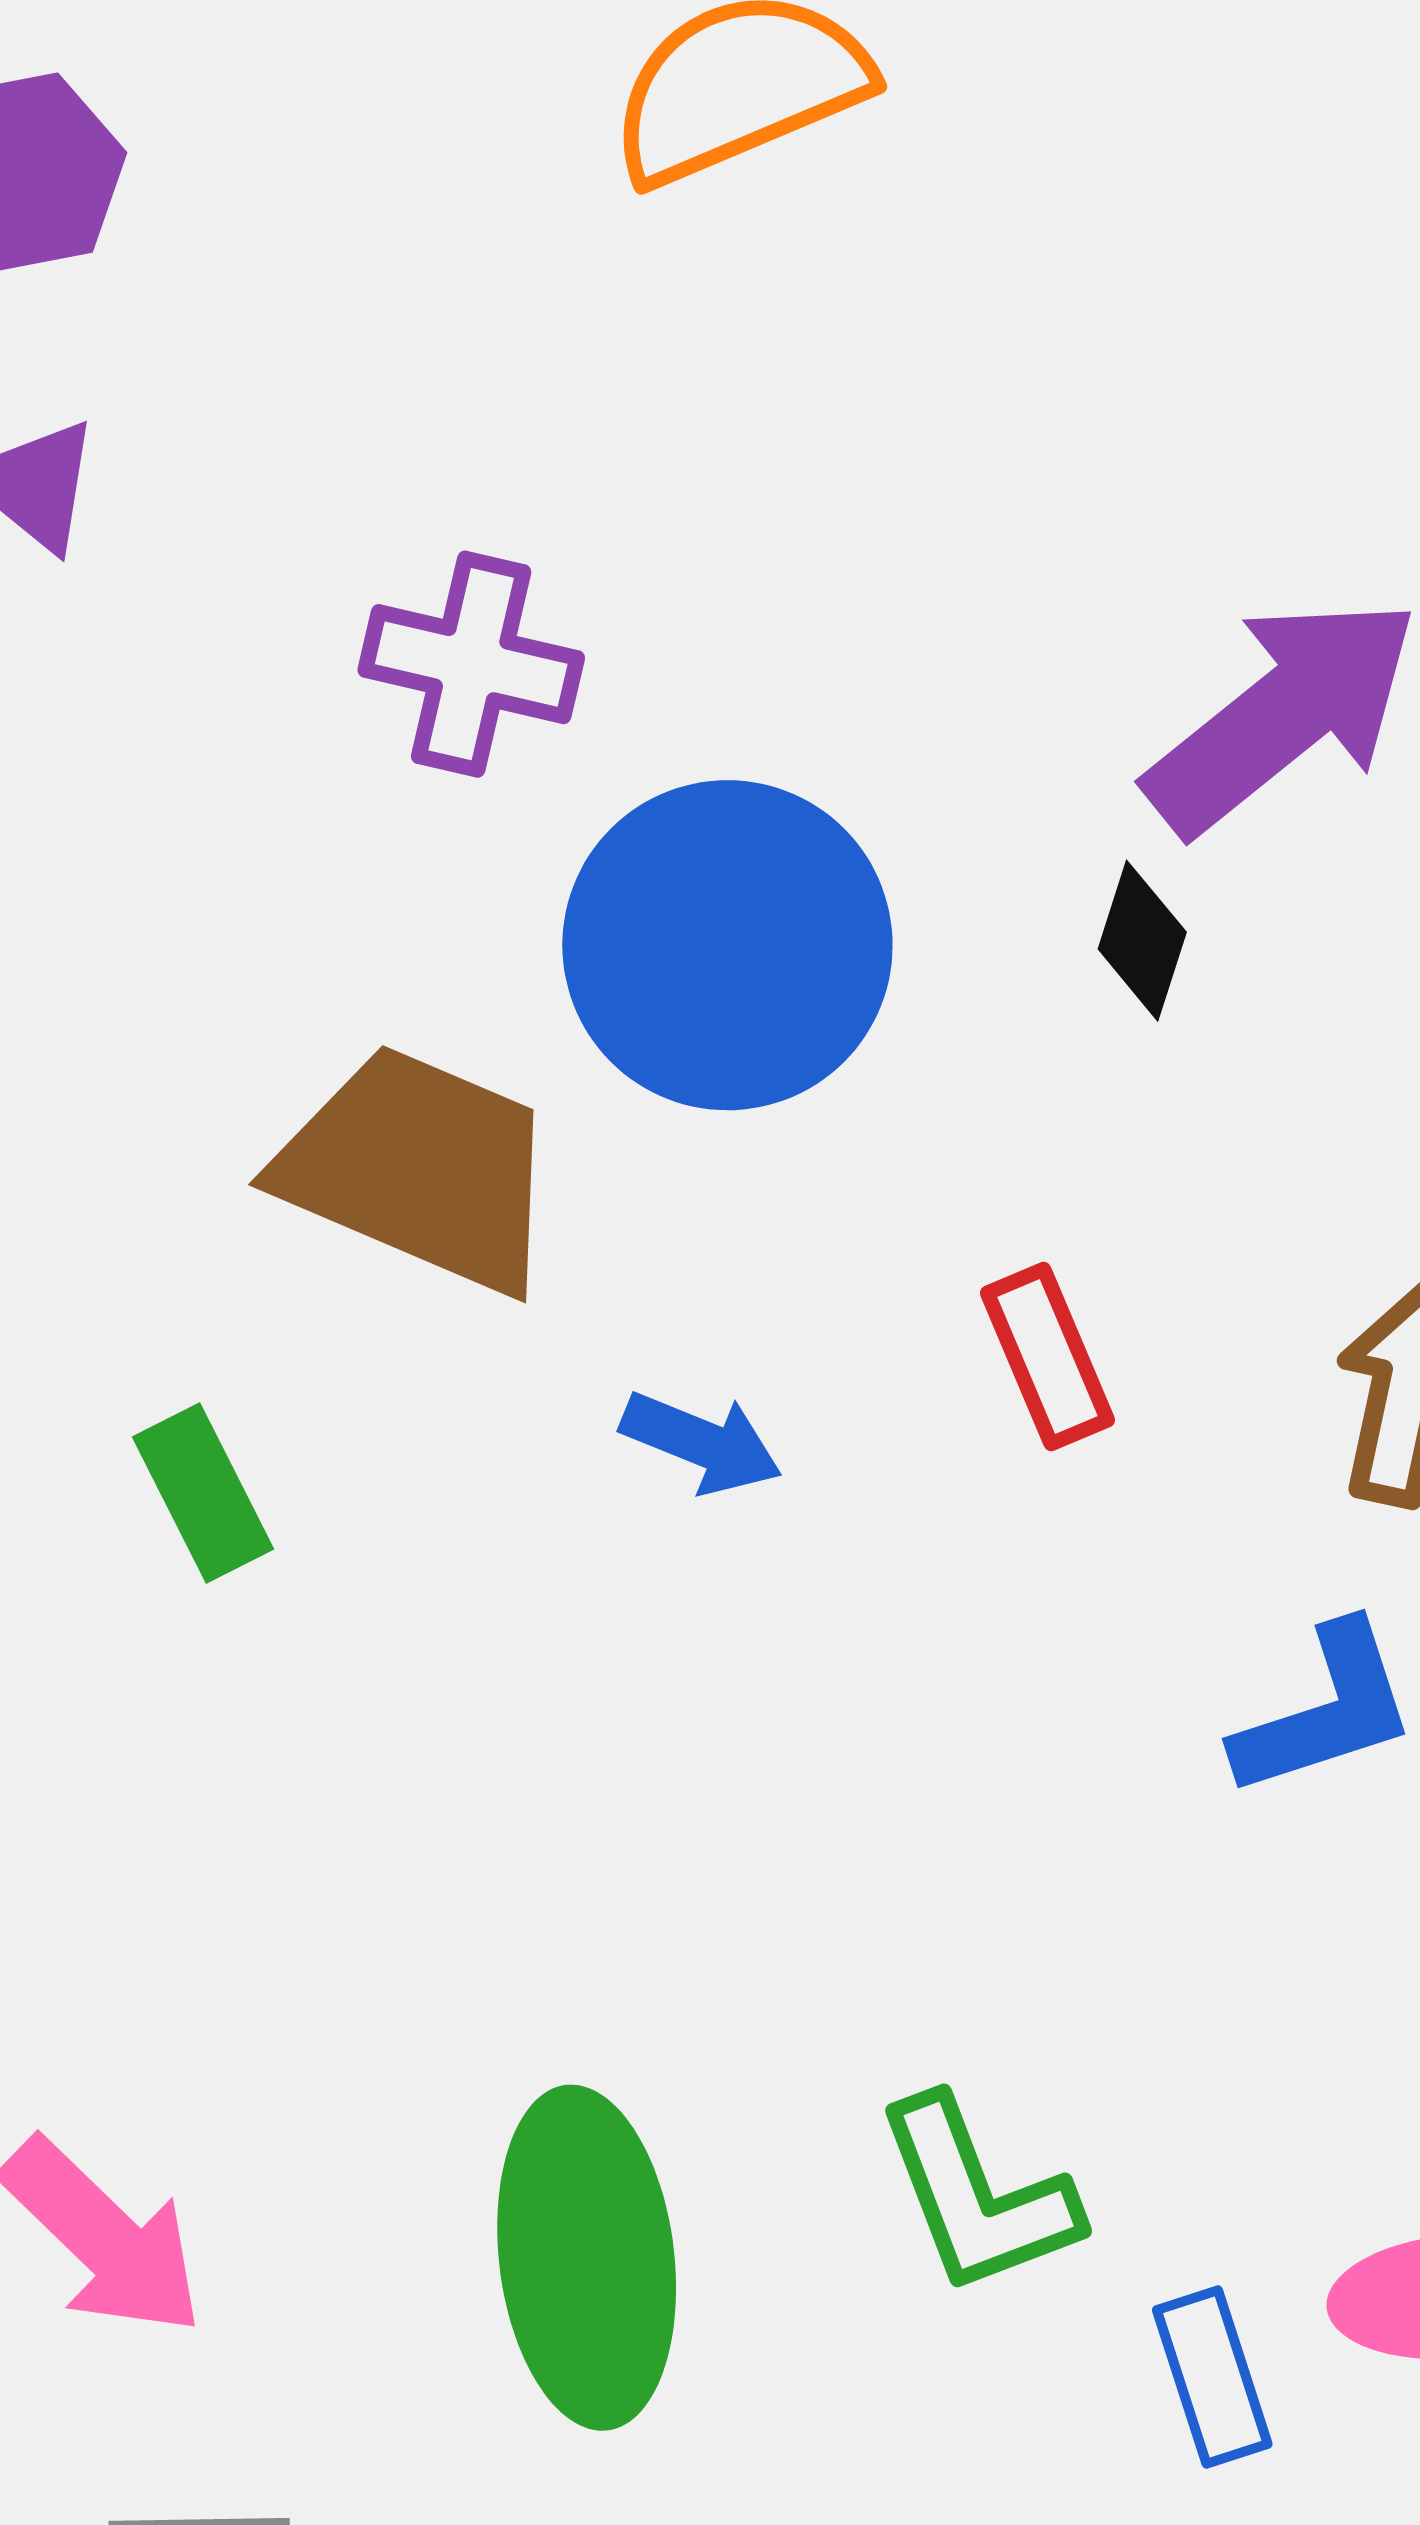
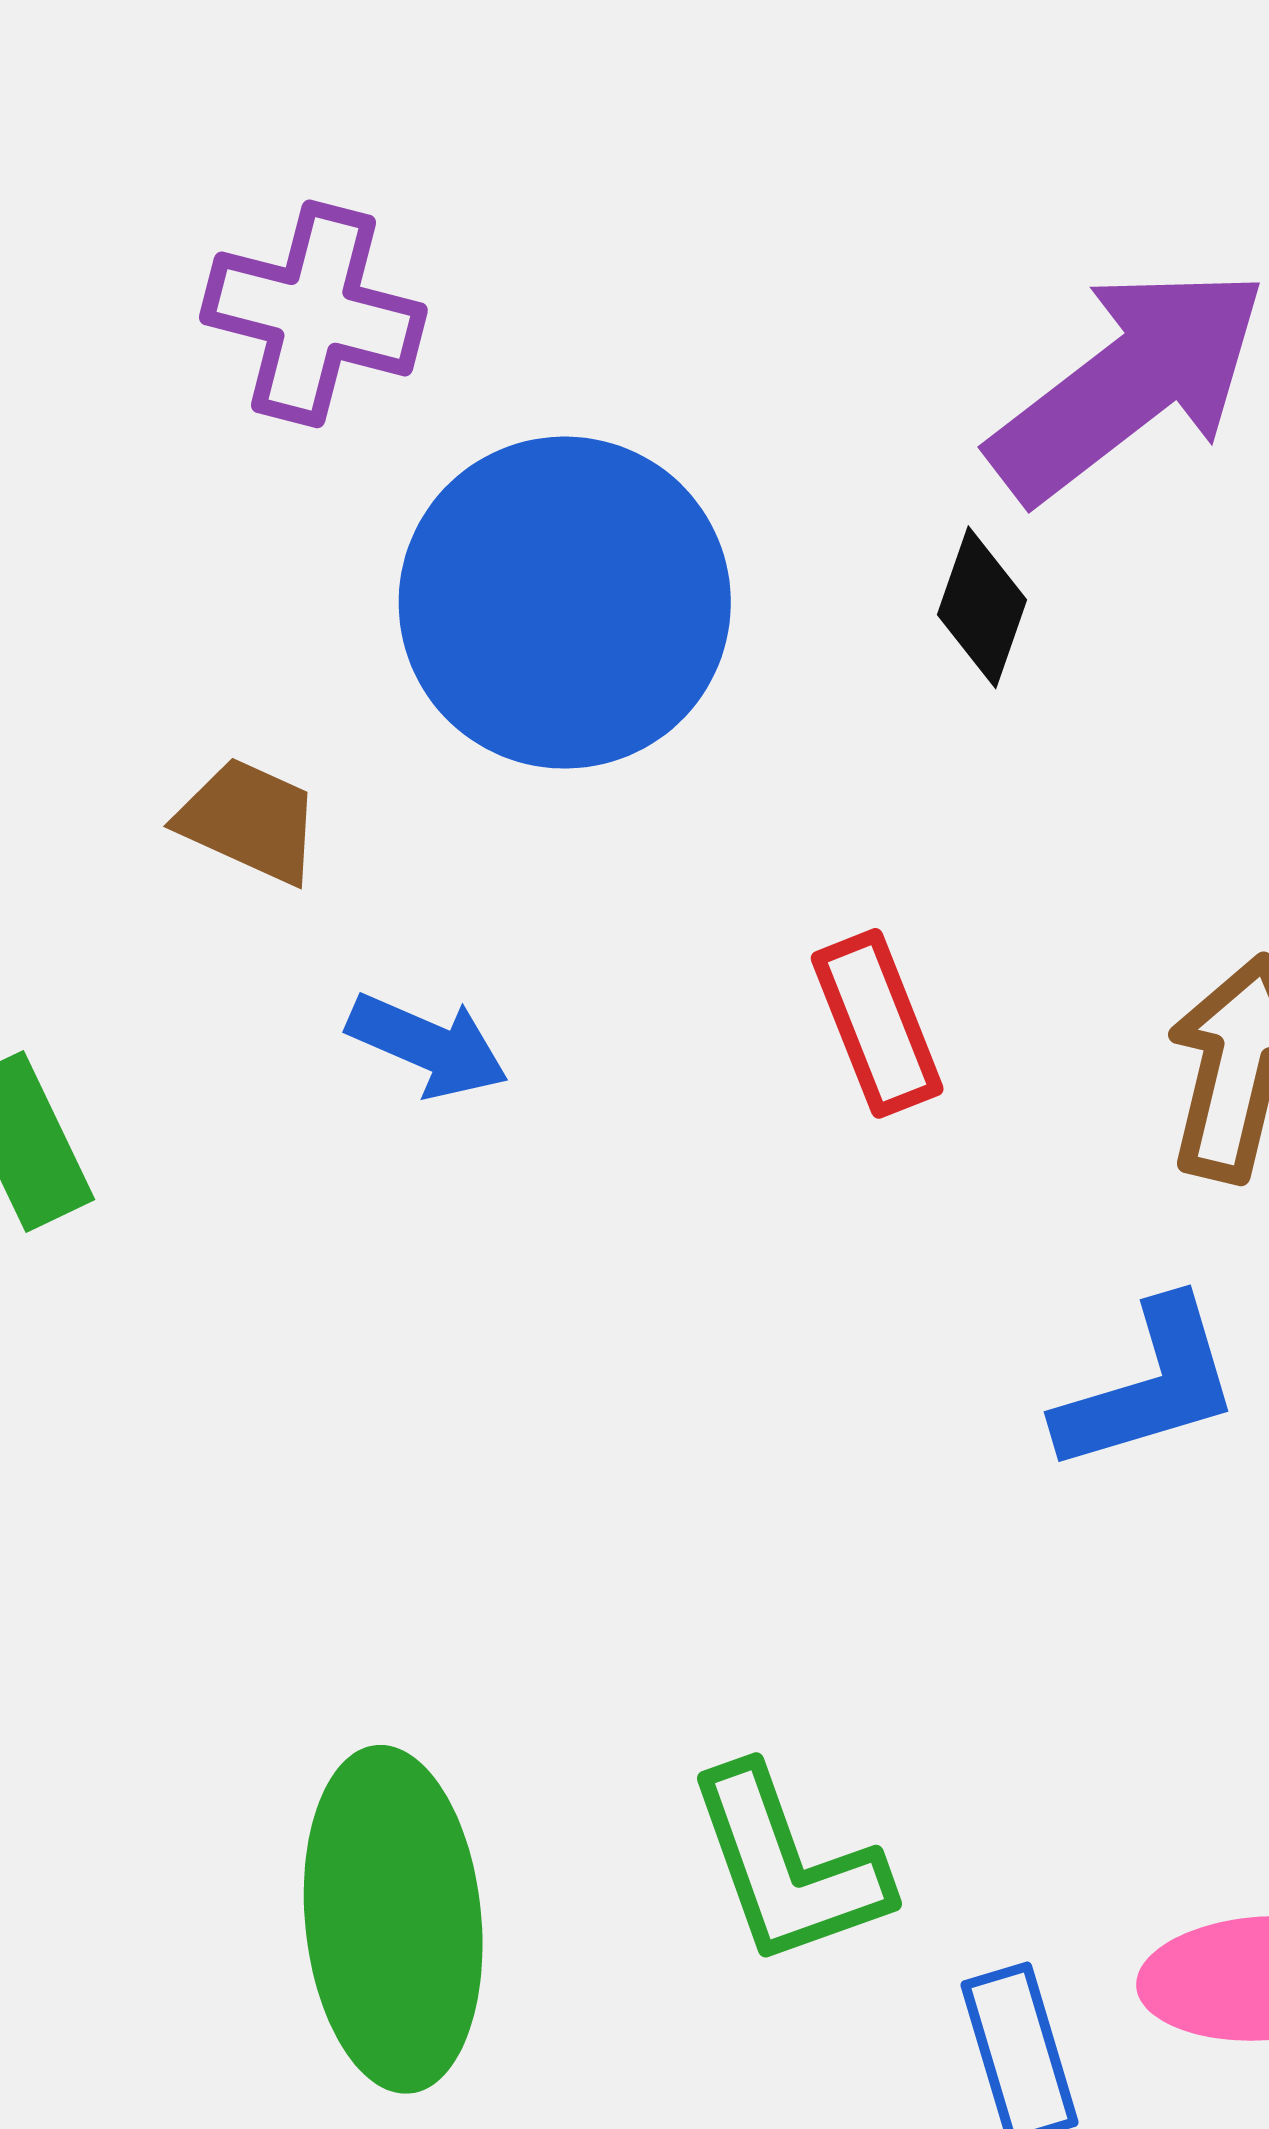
brown trapezoid: (419, 1169) -> (249, 821), size x0.5
blue arrow: (701, 1443) -> (428, 1046), moved

